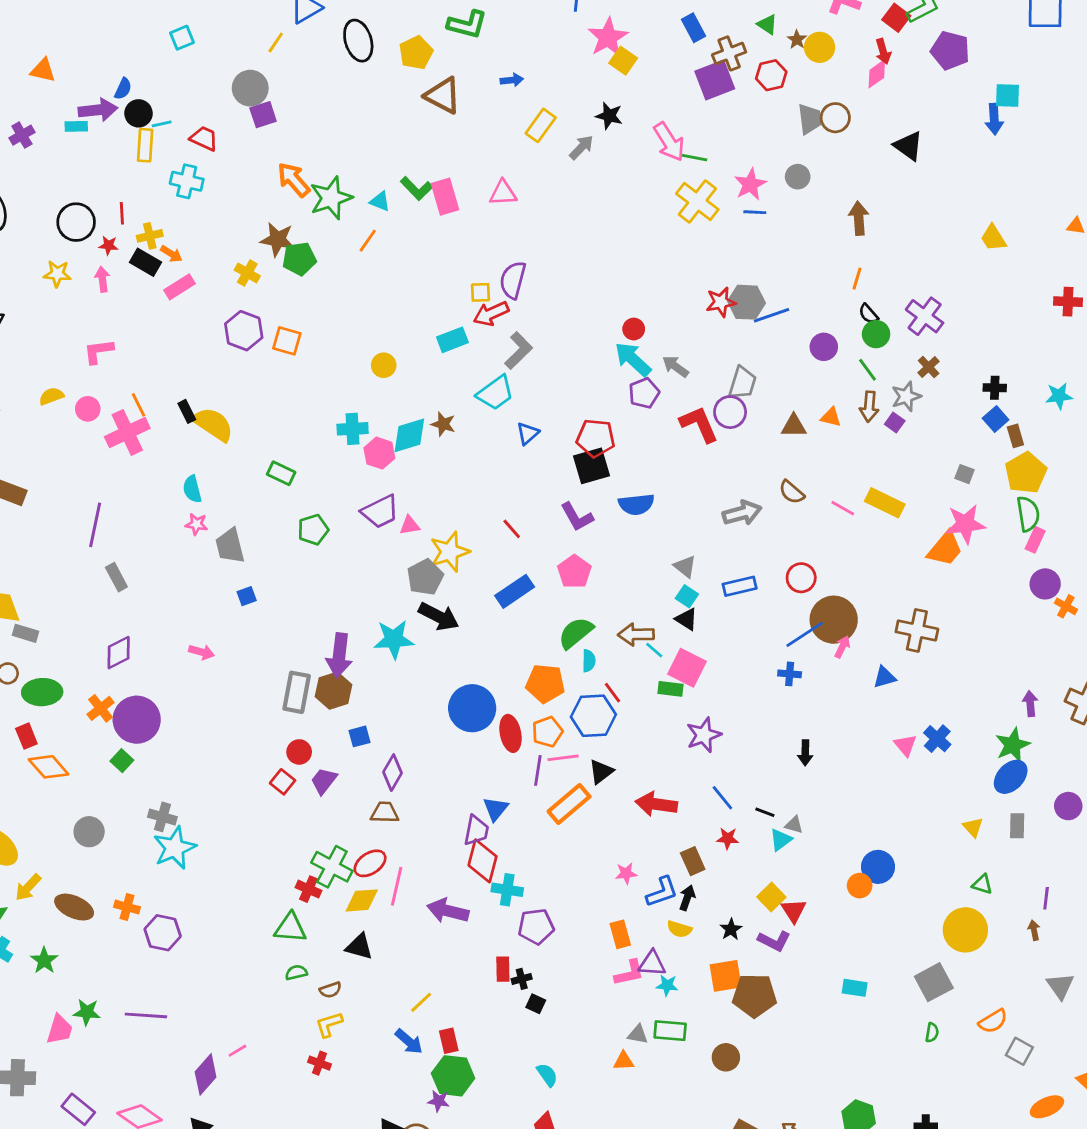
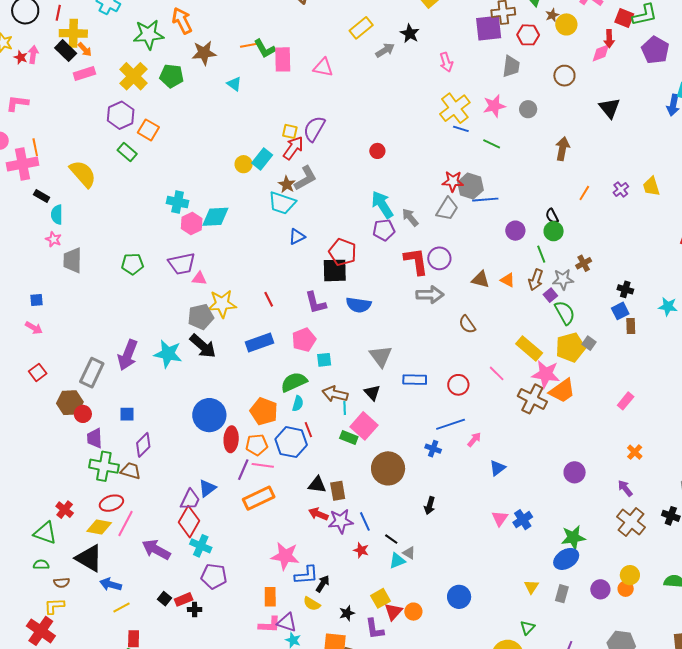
red square: (896, 18) -> (624, 18), turned -30
gray trapezoid: (810, 119) -> (511, 66), moved
pink arrow: (669, 142) -> (446, 62), size x0.7
green line: (695, 158) -> (492, 144), moved
green star: (331, 198) -> (149, 34), moved
cyan triangle: (380, 201) -> (234, 84), moved
blue line: (755, 212) -> (461, 129), moved
yellow cross: (150, 236) -> (73, 33), size x1.5
brown star: (278, 239) -> (204, 53), moved, turned -30
orange line: (368, 241) -> (249, 45), moved, turned 30
red star: (108, 245) -> (21, 57), moved
yellow cross: (247, 273) -> (133, 76), size x1.6
orange line: (857, 279) -> (584, 193), moved
red arrow: (491, 314) -> (293, 148), turned 135
purple cross: (925, 316) -> (621, 189), moved, size x0.6
red circle: (634, 329) -> (377, 151), moved
cyan rectangle: (452, 340) -> (262, 159), turned -45
yellow circle: (384, 365) -> (244, 164), moved
gray trapezoid: (742, 383) -> (447, 209), moved
cyan trapezoid: (495, 393) -> (282, 203), turned 40
black rectangle: (187, 411) -> (42, 196), moved, turned -49
brown star: (443, 424) -> (287, 184), moved
green rectangle: (281, 473) -> (127, 152), moved
yellow pentagon: (1026, 473) -> (570, 347), moved
pink line: (843, 508) -> (497, 373), moved
gray arrow: (742, 513) -> (430, 295), moved
green semicircle: (1028, 514) -> (565, 313), moved, turned -35
pink star: (965, 524) -> (546, 374), moved
gray triangle: (685, 567) -> (381, 356), size x1.4
purple circle: (1045, 584) -> (575, 472), moved
blue square: (247, 596) -> (37, 300), moved
cyan square: (687, 596) -> (324, 360), moved, turned 35
brown circle: (834, 620) -> (388, 468), moved
brown cross: (917, 630) -> (532, 399), moved
cyan line: (654, 650) -> (345, 408), turned 32
blue triangle: (884, 677) -> (498, 468), turned -36
brown hexagon: (333, 691) -> (70, 403), moved
purple arrow: (1030, 704) -> (625, 488), moved, turned -48
purple star: (704, 735) -> (341, 521), moved
black triangle: (601, 772) -> (317, 485), moved, turned 30
purple trapezoid: (324, 781) -> (95, 438), turned -55
red square: (283, 782) -> (38, 372), moved
red arrow: (656, 804) -> (318, 514), size x0.7
brown rectangle: (693, 861) -> (338, 491), moved
green cross: (332, 867) -> (104, 466), moved, turned -32
pink star: (626, 873) -> (285, 556), size x1.8
green triangle: (982, 884) -> (527, 628), turned 42
orange circle: (860, 886) -> (413, 612), moved
purple L-shape: (774, 941) -> (375, 629), turned 40
black triangle: (359, 947) -> (89, 558), size x1.4
red rectangle: (503, 969) -> (184, 599), turned 54
black square: (536, 1004) -> (165, 599), moved
blue arrow: (409, 1041) -> (111, 584), moved, turned 140
red cross: (319, 1063) -> (41, 631), size x1.8

